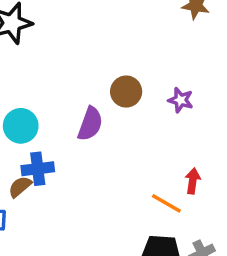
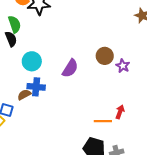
brown circle: (126, 92) -> (105, 56), moved
orange line: (166, 203) -> (103, 121), turned -42

